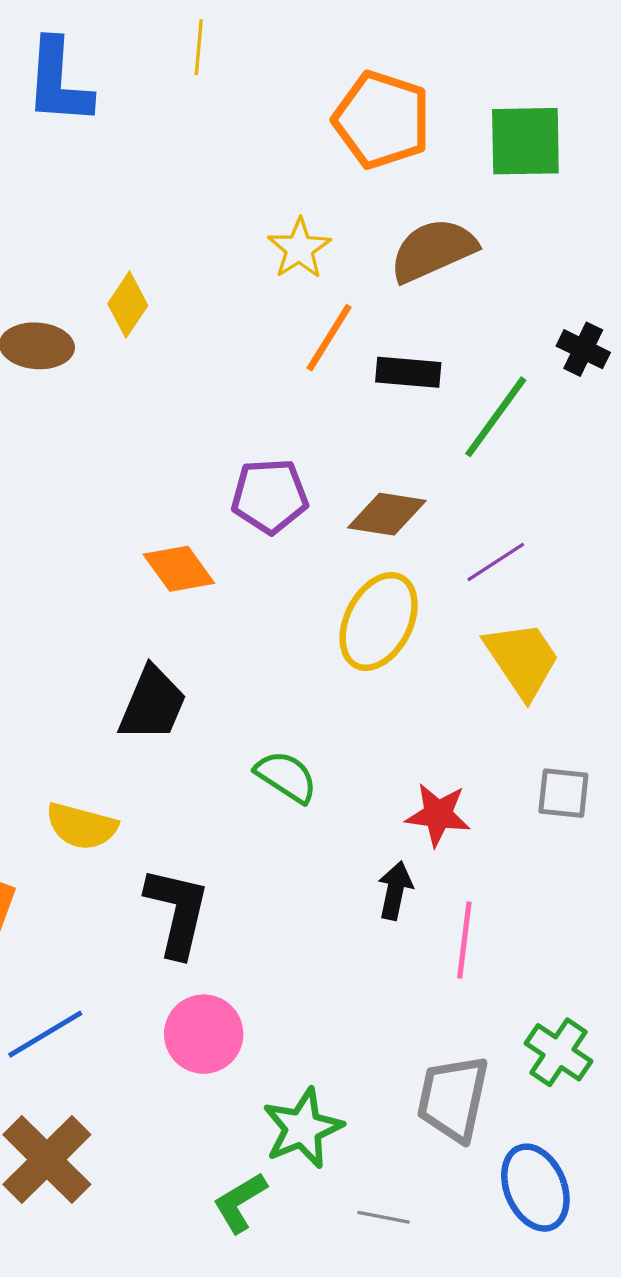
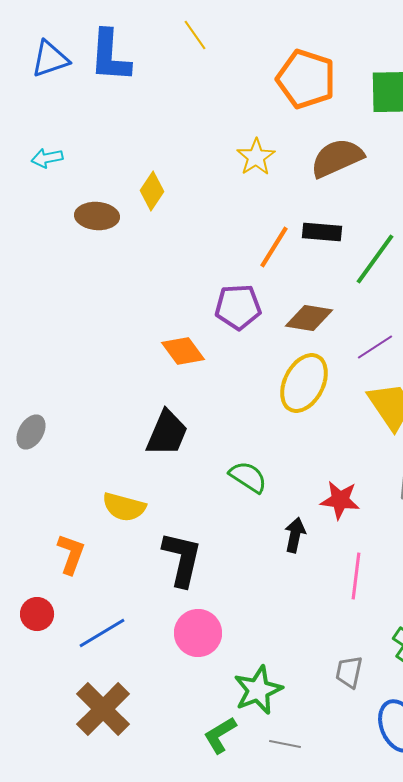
yellow line: (199, 47) -> (195, 35), turned -40
orange line: (329, 338) -> (274, 247), moved
black arrow: (395, 890) -> (295, 535), moved
gray trapezoid: (453, 1098) -> (349, 672), size x0.6
gray line: (384, 1217) -> (285, 744), moved

